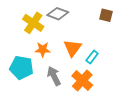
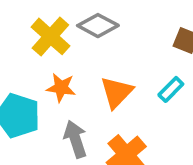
cyan rectangle: (92, 57) -> (171, 89), moved

